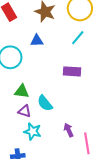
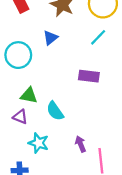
blue triangle: (37, 41) -> (50, 38), turned -40
purple triangle: (25, 111) -> (20, 117), moved

